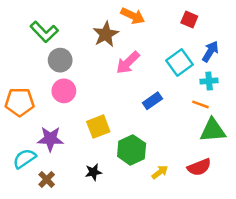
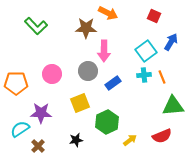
brown star: (106, 34) -> (86, 28), turned 30
gray circle: (60, 60) -> (88, 71), moved
pink arrow: (128, 63) -> (104, 51), turned -45
cyan cross: (209, 81) -> (144, 75), moved
blue rectangle: (152, 101) -> (113, 83), moved
orange line: (200, 104) -> (162, 77), moved, turned 48

